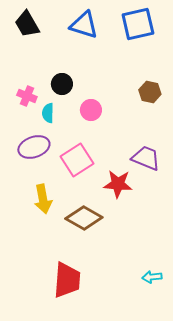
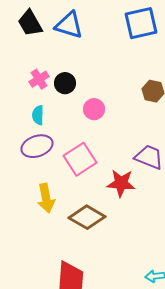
blue triangle: (84, 25) -> (69, 25), moved
pink cross: (27, 96) -> (39, 79), moved, turned 36
cyan semicircle: (48, 113) -> (38, 115), moved

